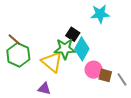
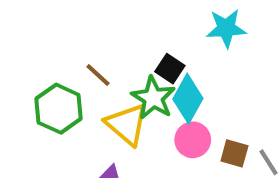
brown line: (14, 40) -> (98, 75), moved
green star: (65, 49) -> (153, 98), turned 30
pink circle: (94, 70) -> (193, 140), moved

